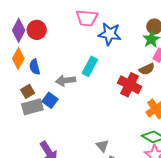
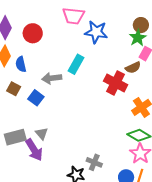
red circle: (37, 30) -> (33, 33), moved
brown square: (28, 91) -> (14, 89), turned -32
gray rectangle: (32, 107) -> (15, 137), moved
gray triangle: (102, 146) -> (42, 133), moved

